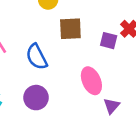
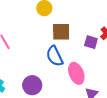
blue semicircle: (37, 57) -> (55, 56), moved

